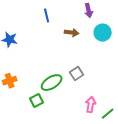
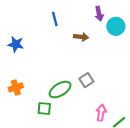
cyan circle: (103, 33) -> (116, 26), moved
green square: (37, 101) -> (44, 108), turned 32

